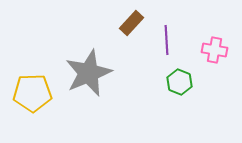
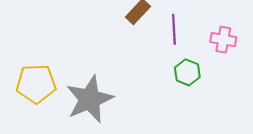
gray star: (88, 73) -> (90, 99), moved

